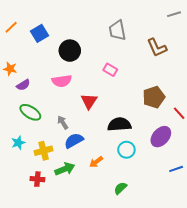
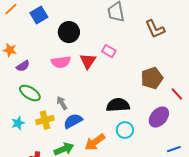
red triangle: (89, 101) -> (88, 61), moved
yellow cross: (44, 151) -> (45, 120), moved
orange arrow: (96, 162) -> (95, 142), size x1.5

